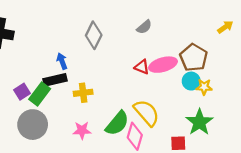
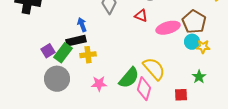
red triangle: (142, 67) -> (141, 16), moved
yellow cross: (83, 93) -> (88, 55), moved
green star: (199, 122) -> (199, 77), size x0.6

